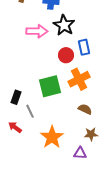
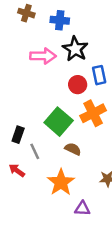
green square: (50, 86) -> (59, 122), turned -35
brown semicircle: (85, 109) -> (73, 149), moved
purple triangle: (80, 153) -> (82, 209), moved

